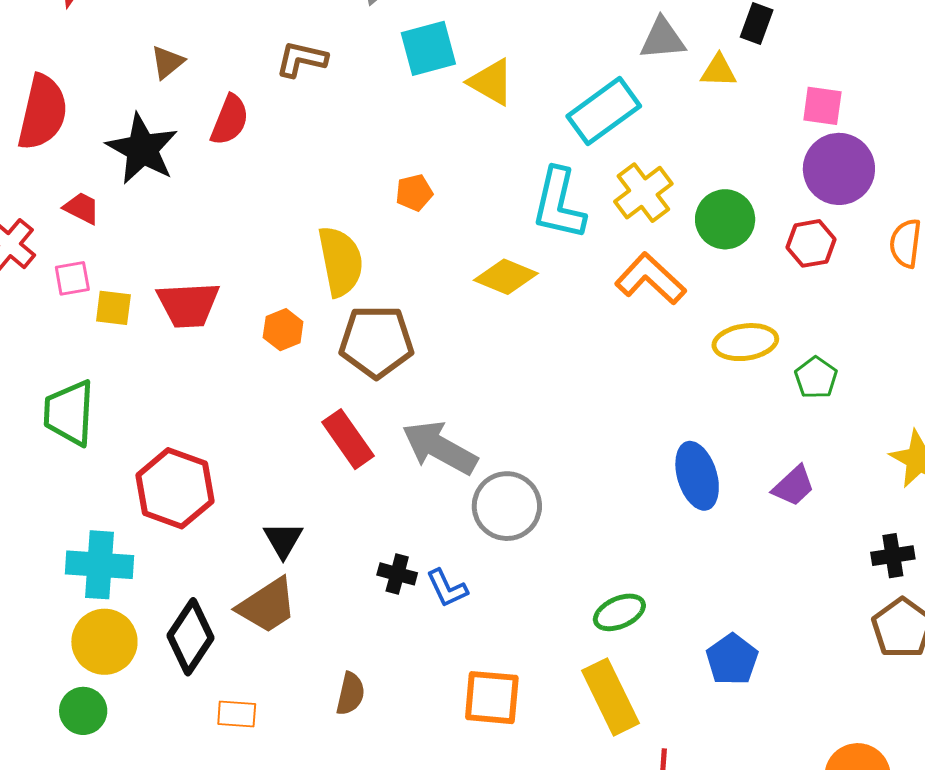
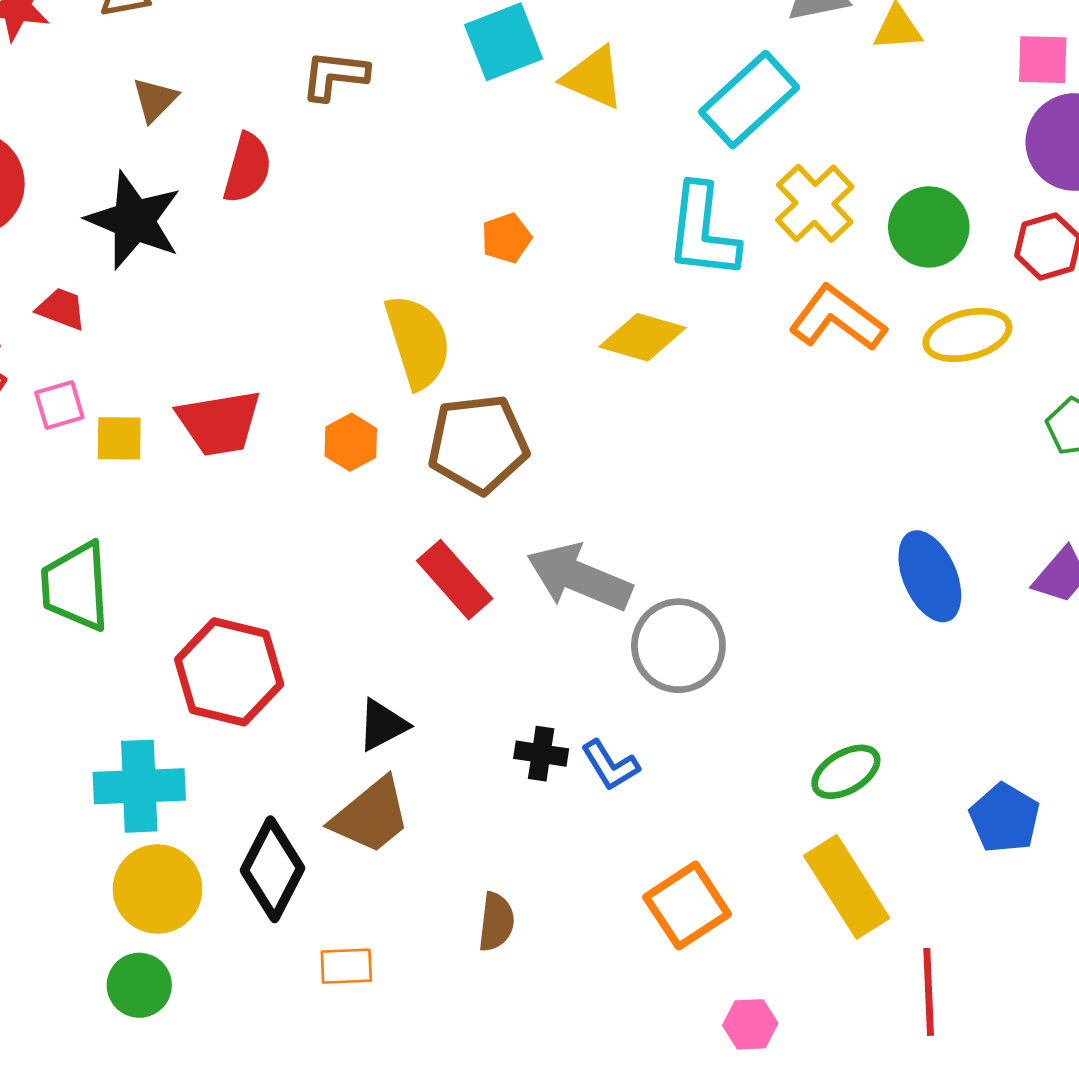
yellow ellipse: (745, 342) -> (967, 335), moved
black triangle: (283, 540) -> (383, 725), turned 39
orange square: (492, 698) -> (687, 906), turned -32

